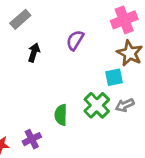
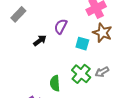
black arrow: (34, 52) -> (40, 40), moved, turned 40
cyan square: (114, 77) -> (82, 44), moved, turned 32

